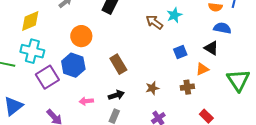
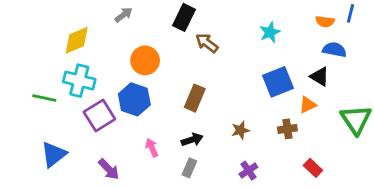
brown arrow: (154, 22) -> (207, 43), moved
blue square: (180, 52) -> (278, 82), size x1.6
brown rectangle: (118, 64) -> (195, 98), turned 54
pink arrow: (86, 101) -> (152, 148), turned 72

